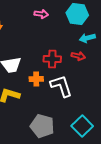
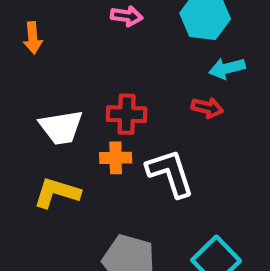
red cross: (52, 59) -> (127, 114), moved

